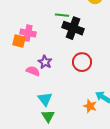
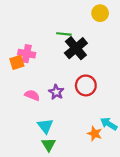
black cross: (73, 28) -> (76, 48), turned 30
orange square: (19, 41) -> (17, 62), turned -32
purple star: (45, 62) -> (56, 92), moved

